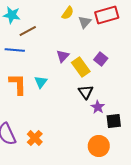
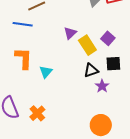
cyan triangle: (41, 82) -> (46, 72), moved
black triangle: (86, 92) -> (91, 70), turned 42
black square: (114, 121) -> (113, 64), moved

